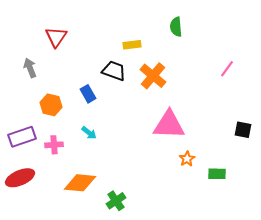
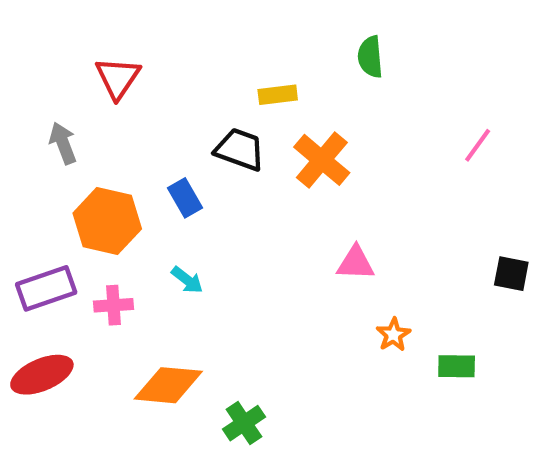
orange hexagon: (51, 105) -> (107, 221), size x1.4
pink triangle: (169, 125) -> (356, 263), size x0.6

